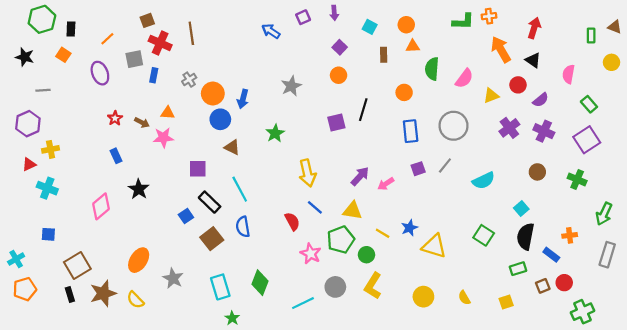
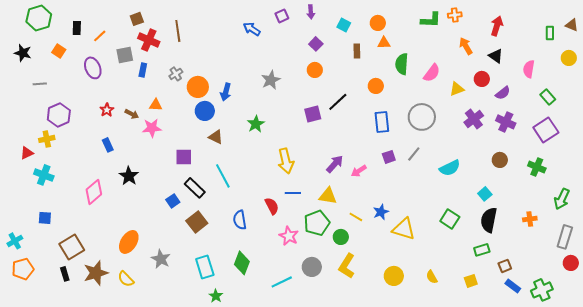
black rectangle: (71, 29) -> (77, 28), moved
orange arrow: (501, 49) -> (466, 46), size x0.7
black line: (363, 110) -> (338, 102), turned 30
purple hexagon: (28, 124) -> (59, 115), moved
blue line: (315, 207) -> (293, 193), turned -42
blue semicircle: (243, 227) -> (240, 220), moved
blue rectangle: (551, 255) -> (513, 286), moved
red circle: (564, 283) -> (571, 263), moved

